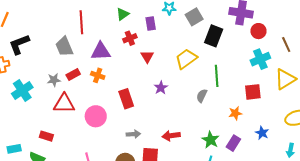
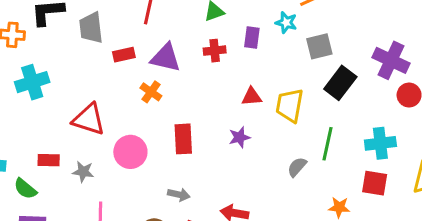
gray trapezoid: (64, 47) -> (91, 28), moved
red triangle: (147, 57) -> (252, 97), moved, turned 40
yellow trapezoid: (186, 59) -> (290, 105), turned -60
cyan cross: (260, 59) -> (380, 143), moved
red rectangle: (73, 75) -> (124, 55), moved
gray star: (54, 80) -> (83, 172), moved
red rectangle: (46, 136) -> (49, 160), turned -32

